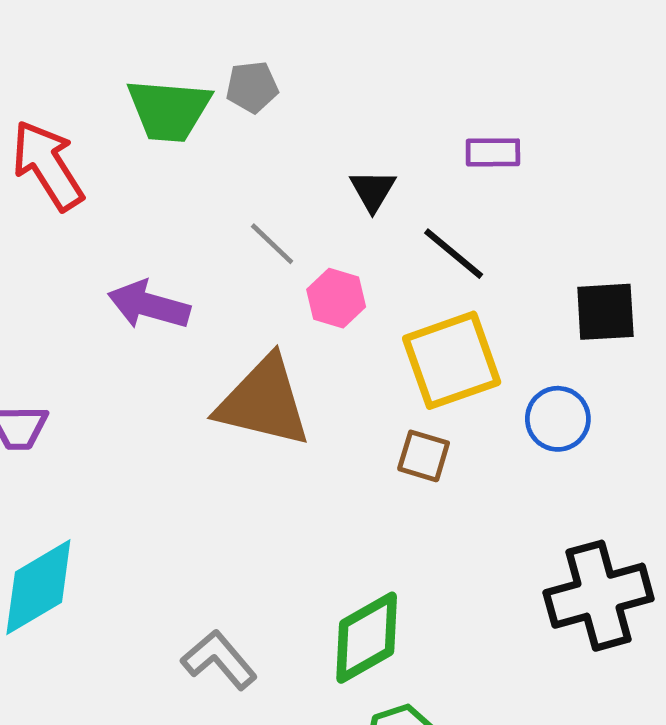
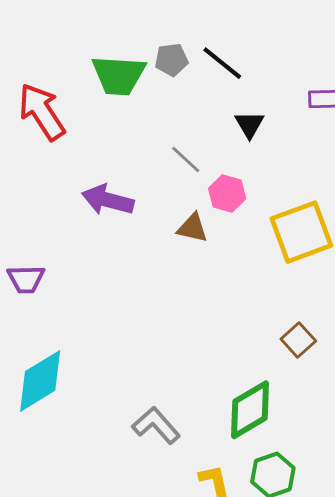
black line: (454, 254) -> (222, 63), moved
brown triangle: (264, 402) -> (192, 228), moved, size x0.5
brown square: (424, 456) -> (298, 340), moved, turned 32

